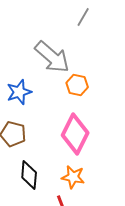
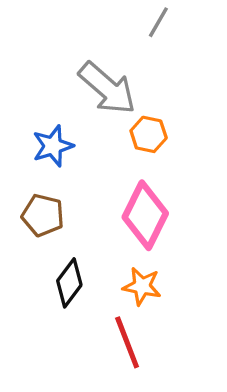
black diamond: (29, 175) -> (69, 283), turned 32

